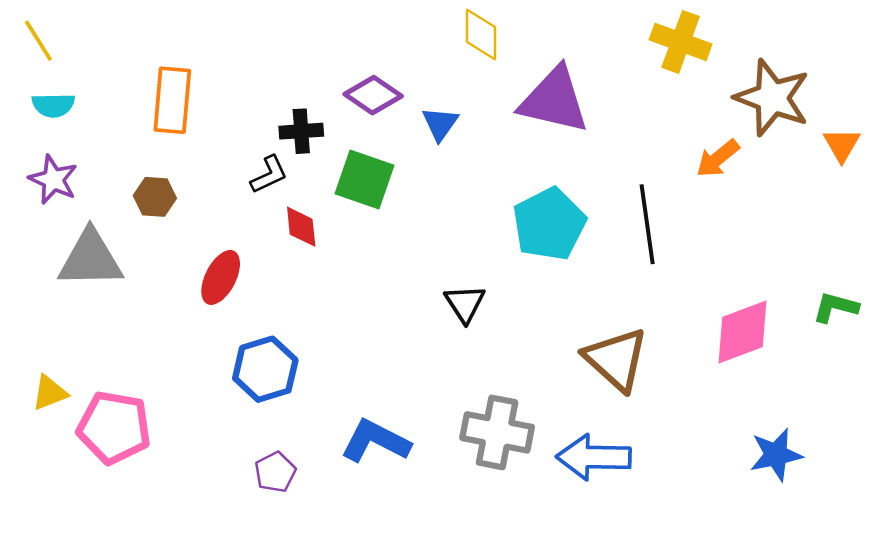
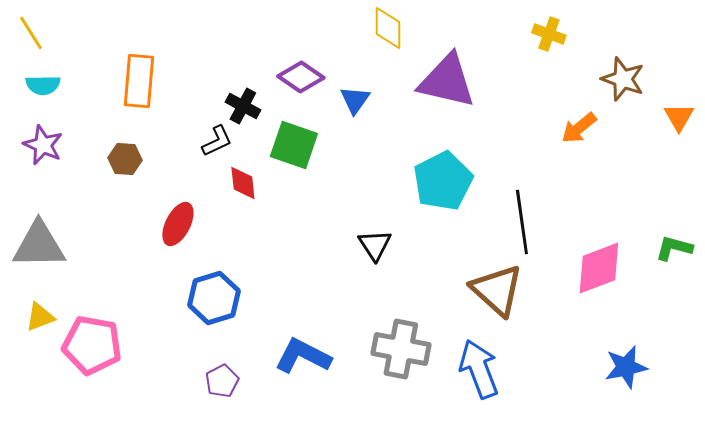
yellow cross: (681, 42) -> (549, 34), size x0.7
brown star: (772, 98) -> (623, 79), size x0.7
black cross: (301, 131) -> (243, 106), turned 32
black line: (647, 224) -> (522, 222), moved
gray triangle: (90, 259) -> (39, 245), moved
blue arrow: (594, 457) -> (479, 369), turned 68

